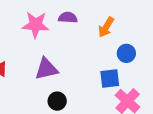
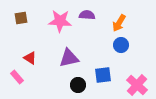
blue circle: (126, 53) -> (121, 45), moved
blue square: (110, 78) -> (103, 75), moved

